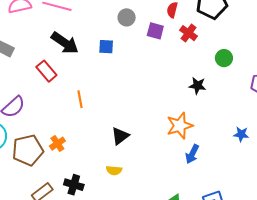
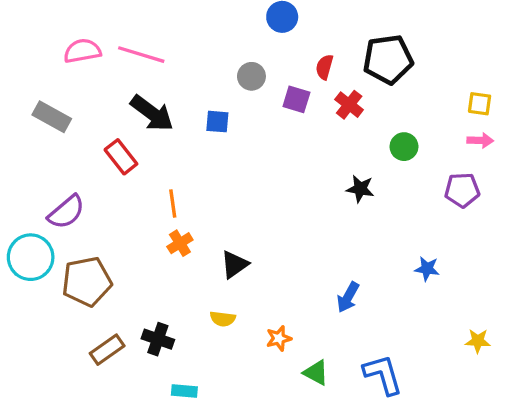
orange star: (180, 126) -> (279, 338), moved, size x0.6
orange cross: (57, 144) -> (180, 243), moved

